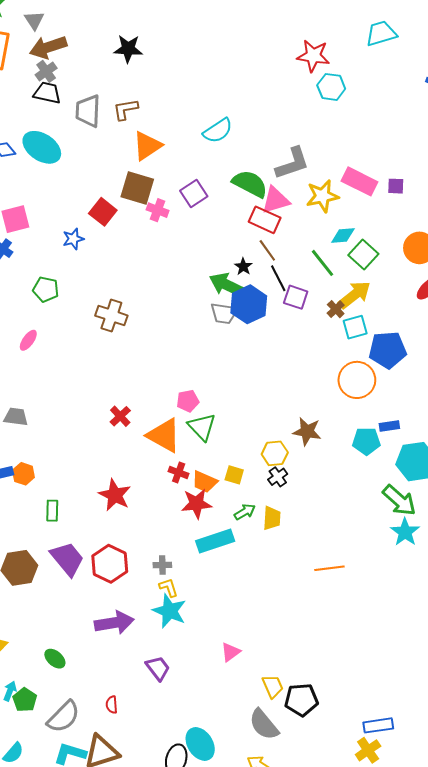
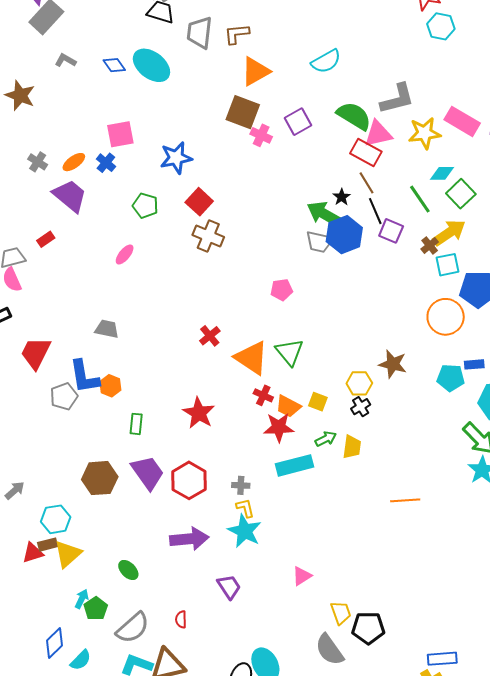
red square: (103, 212) -> (199, 202), moved
blue star: (73, 239) -> (176, 158), size x1.5
pink pentagon: (188, 401) -> (282, 290), moved

